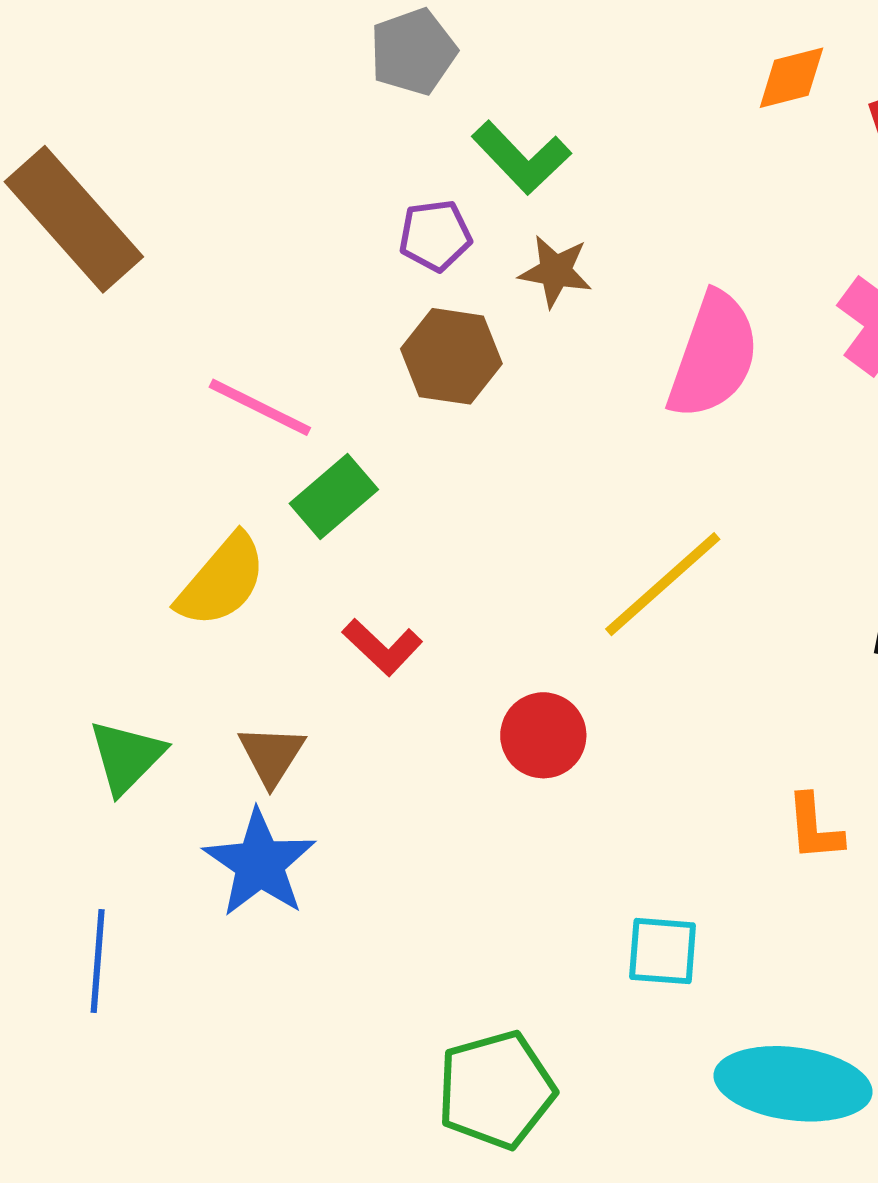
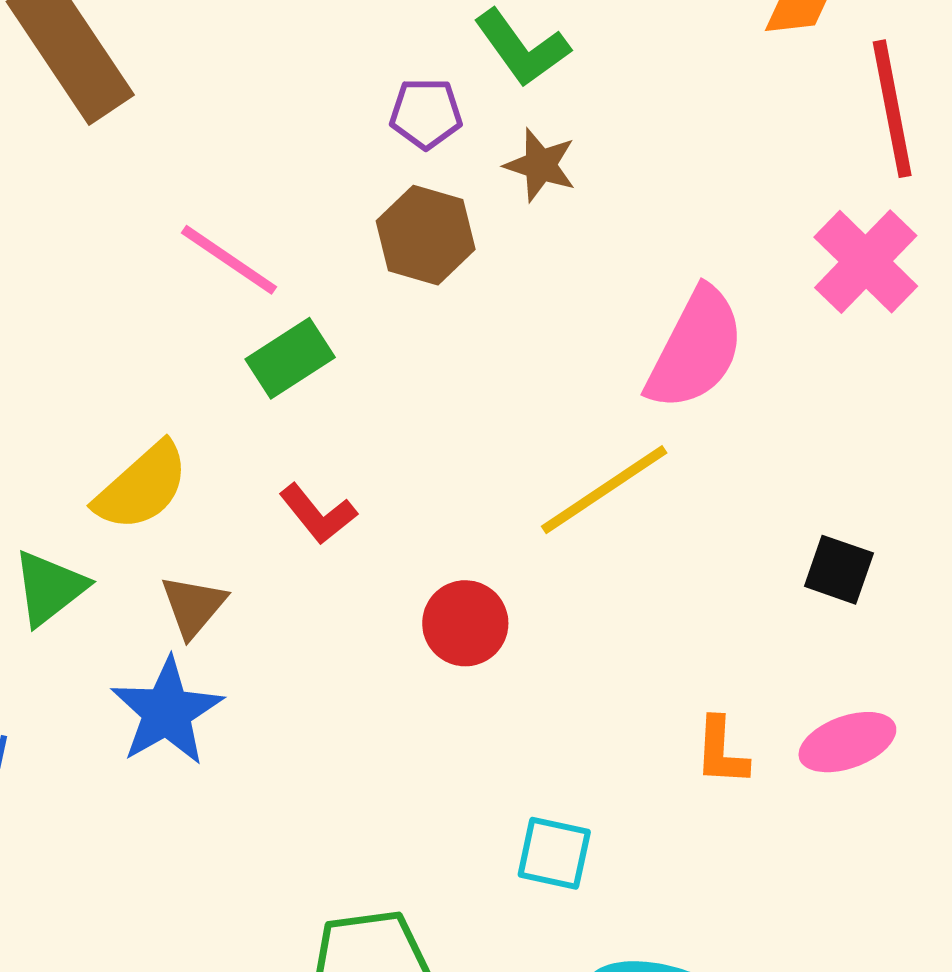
pink semicircle: (713, 356) -> (695, 349), moved
yellow semicircle: (222, 581) -> (142, 487), moved

